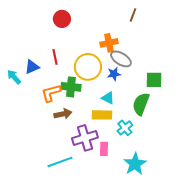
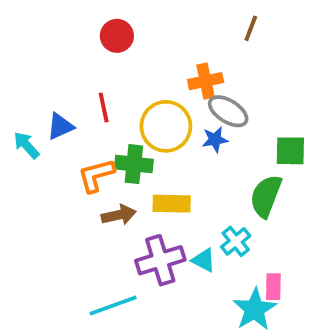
cyan triangle: (108, 98) -> (204, 260), moved
yellow rectangle: (102, 115) -> (172, 204), moved
pink rectangle: (104, 149) -> (273, 287), moved

